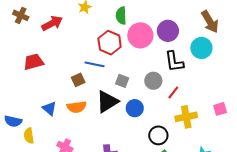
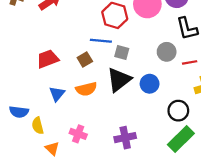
red trapezoid: (34, 62) -> (48, 59), moved
gray square: (122, 81) -> (122, 52), moved
red line: (173, 93) -> (190, 62), turned 48
blue triangle: (49, 108) -> (57, 94), turned 35

